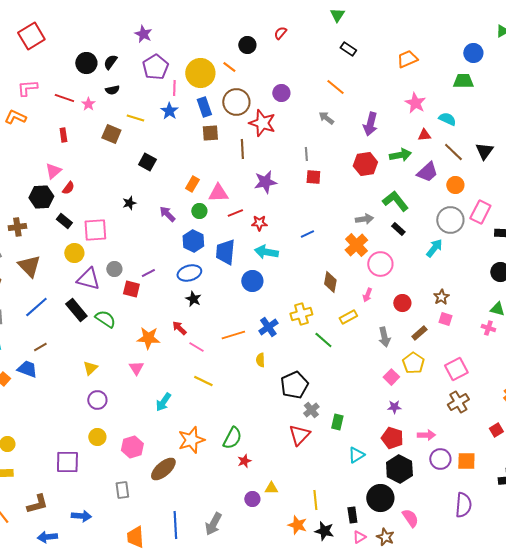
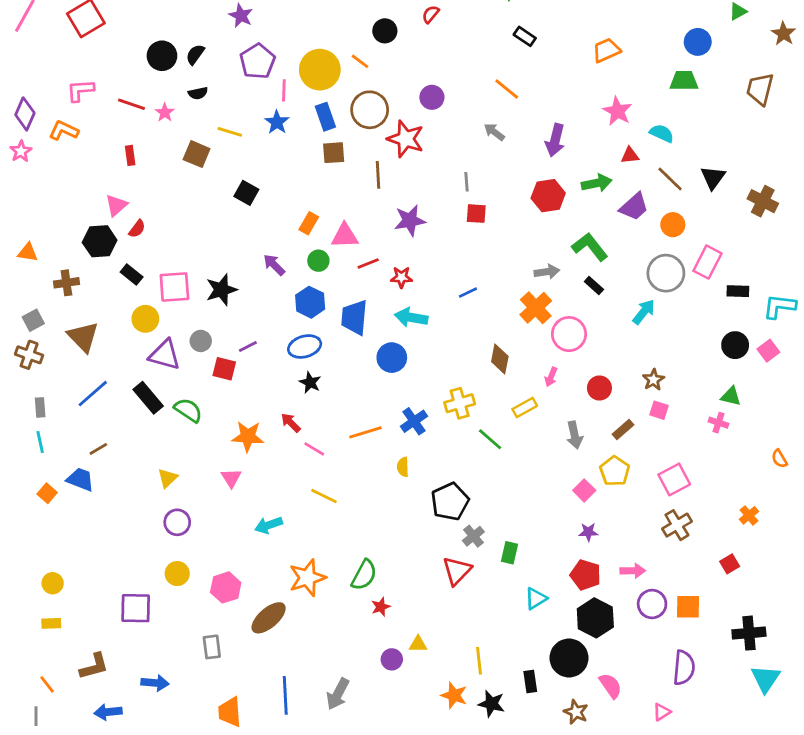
black star: (129, 203) -> (222, 290), moved, size x1.6
cyan arrow: (163, 402) -> (269, 525), turned 36
pink triangle: (359, 537) -> (662, 712), moved

